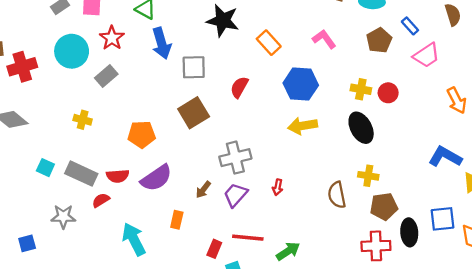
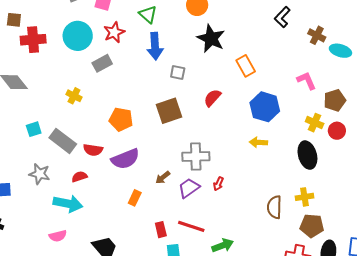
pink L-shape: (324, 39) -> (306, 81), moved
brown pentagon: (379, 40) -> (335, 100), moved
gray square: (194, 67) -> (178, 72), size x0.7
yellow arrow: (303, 126) -> (258, 142), size x0.7
cyan square: (45, 168) -> (34, 129), turned 35
yellow cross: (368, 176) -> (305, 197), turned -30
red arrow: (278, 187) -> (218, 184), moved
red semicircle: (101, 200) -> (79, 177), moved
cyan arrow: (134, 239) -> (68, 204), moved, turned 116
red rectangle: (214, 249) -> (161, 230), turned -49

